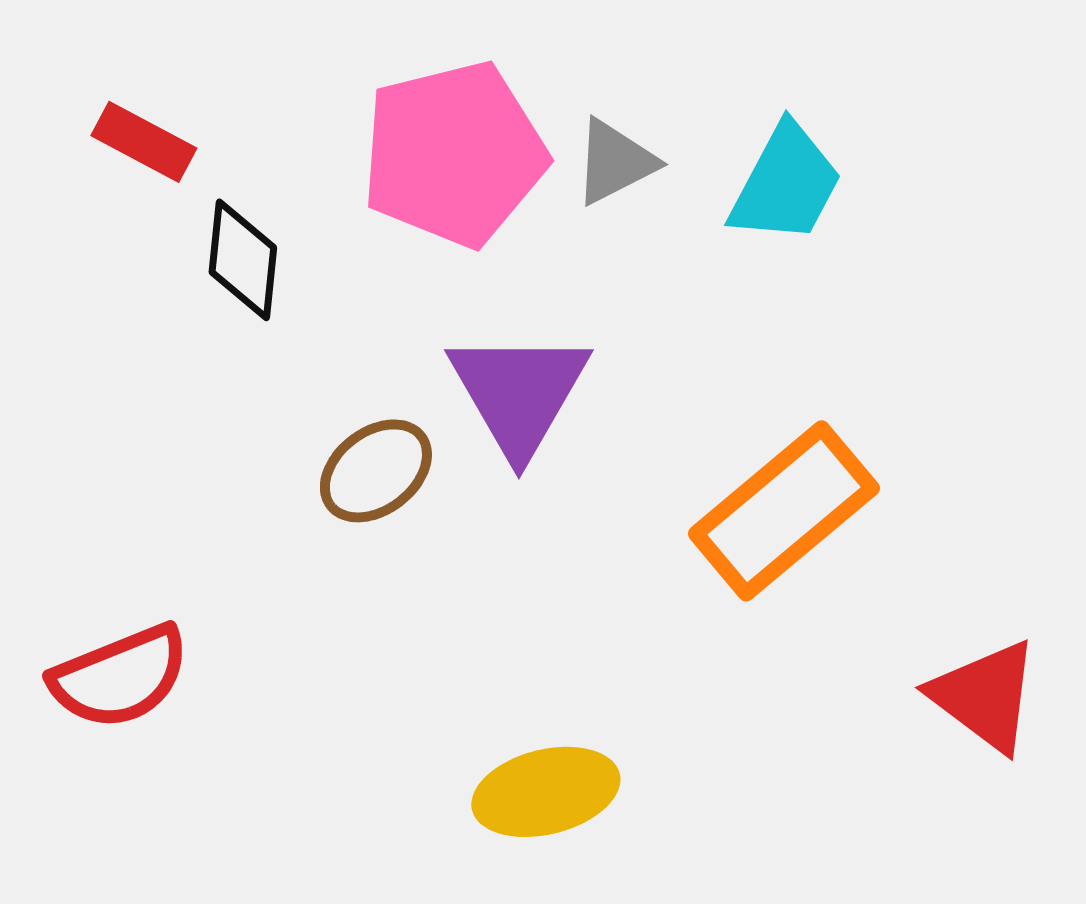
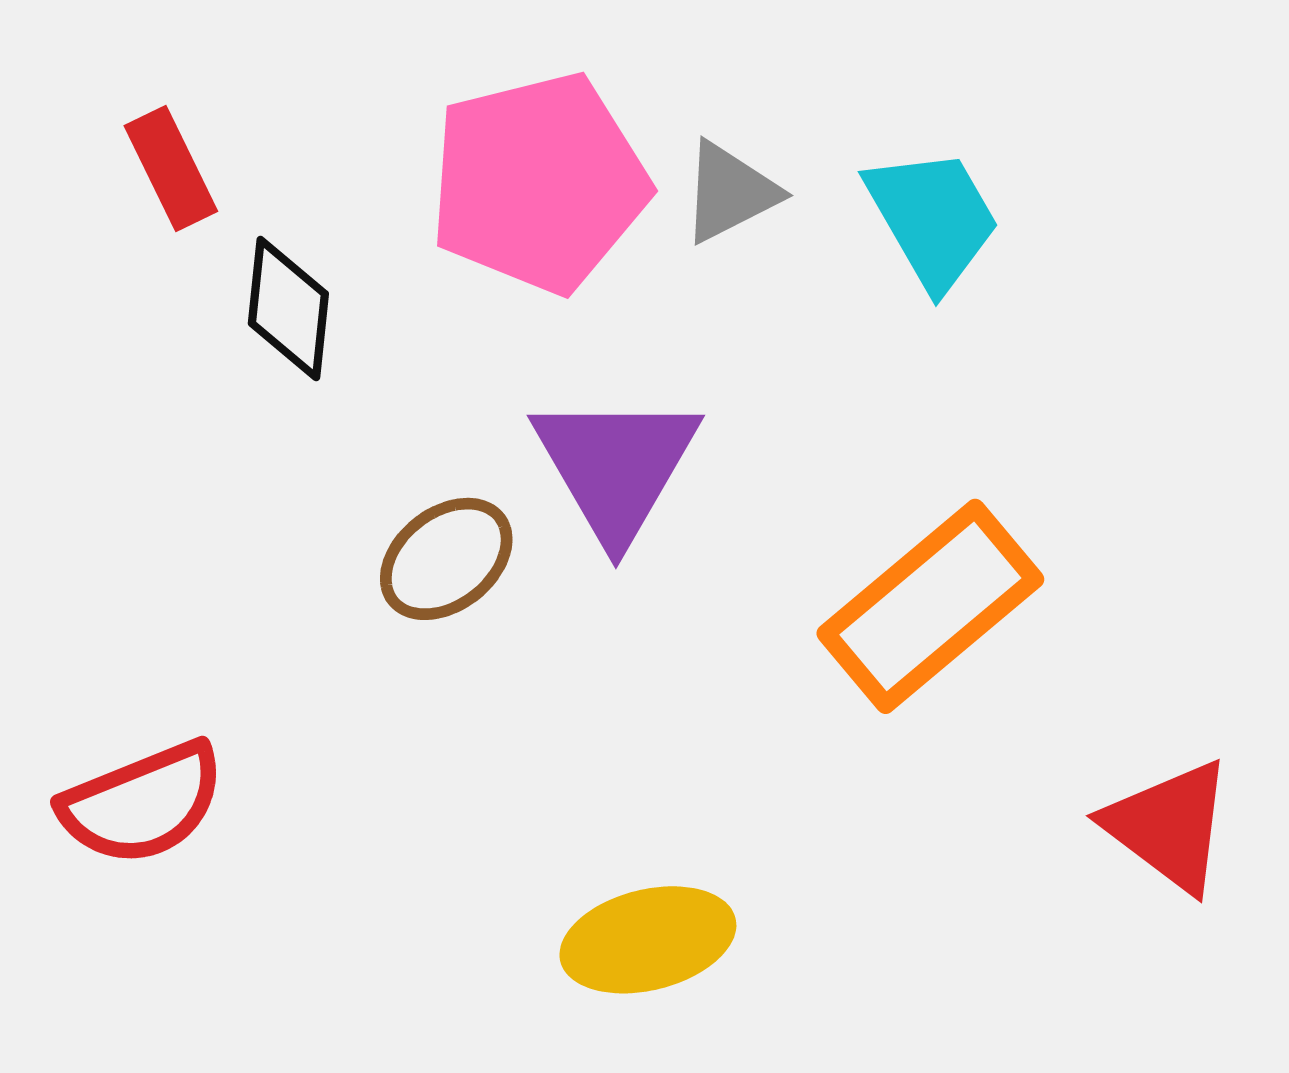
red rectangle: (144, 142) -> (171, 169), turned 36
cyan trapezoid: (786, 184) -> (933, 218), turned -58

